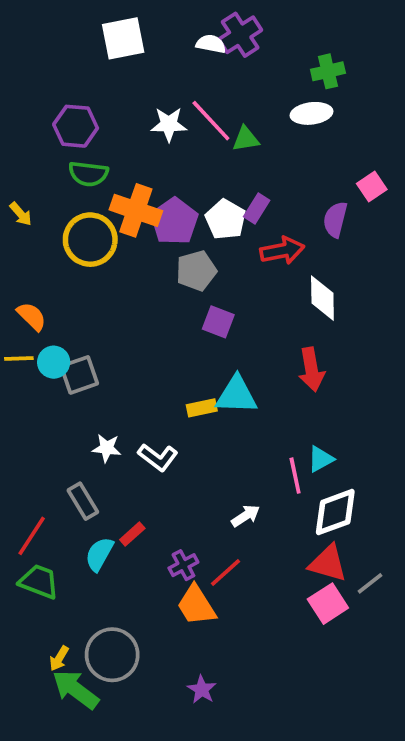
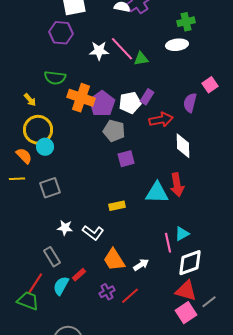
purple hexagon: (76, 126) -> (61, 33), moved
yellow arrow: (21, 214) -> (30, 100), moved
white pentagon: (226, 219) -> (130, 103), turned 30
yellow circle: (90, 240) -> (38, 130), moved
gray pentagon: (196, 271) -> (114, 131), turned 30
purple square: (218, 322) -> (126, 159), turned -36
cyan circle: (54, 362) -> (45, 147), moved
cyan triangle: (236, 395) -> (157, 193), moved
red line: (32, 536) -> (35, 284), moved
orange trapezoid: (196, 605) -> (114, 260), moved

